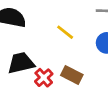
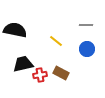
red cross: (44, 78) -> (40, 75), turned 32

